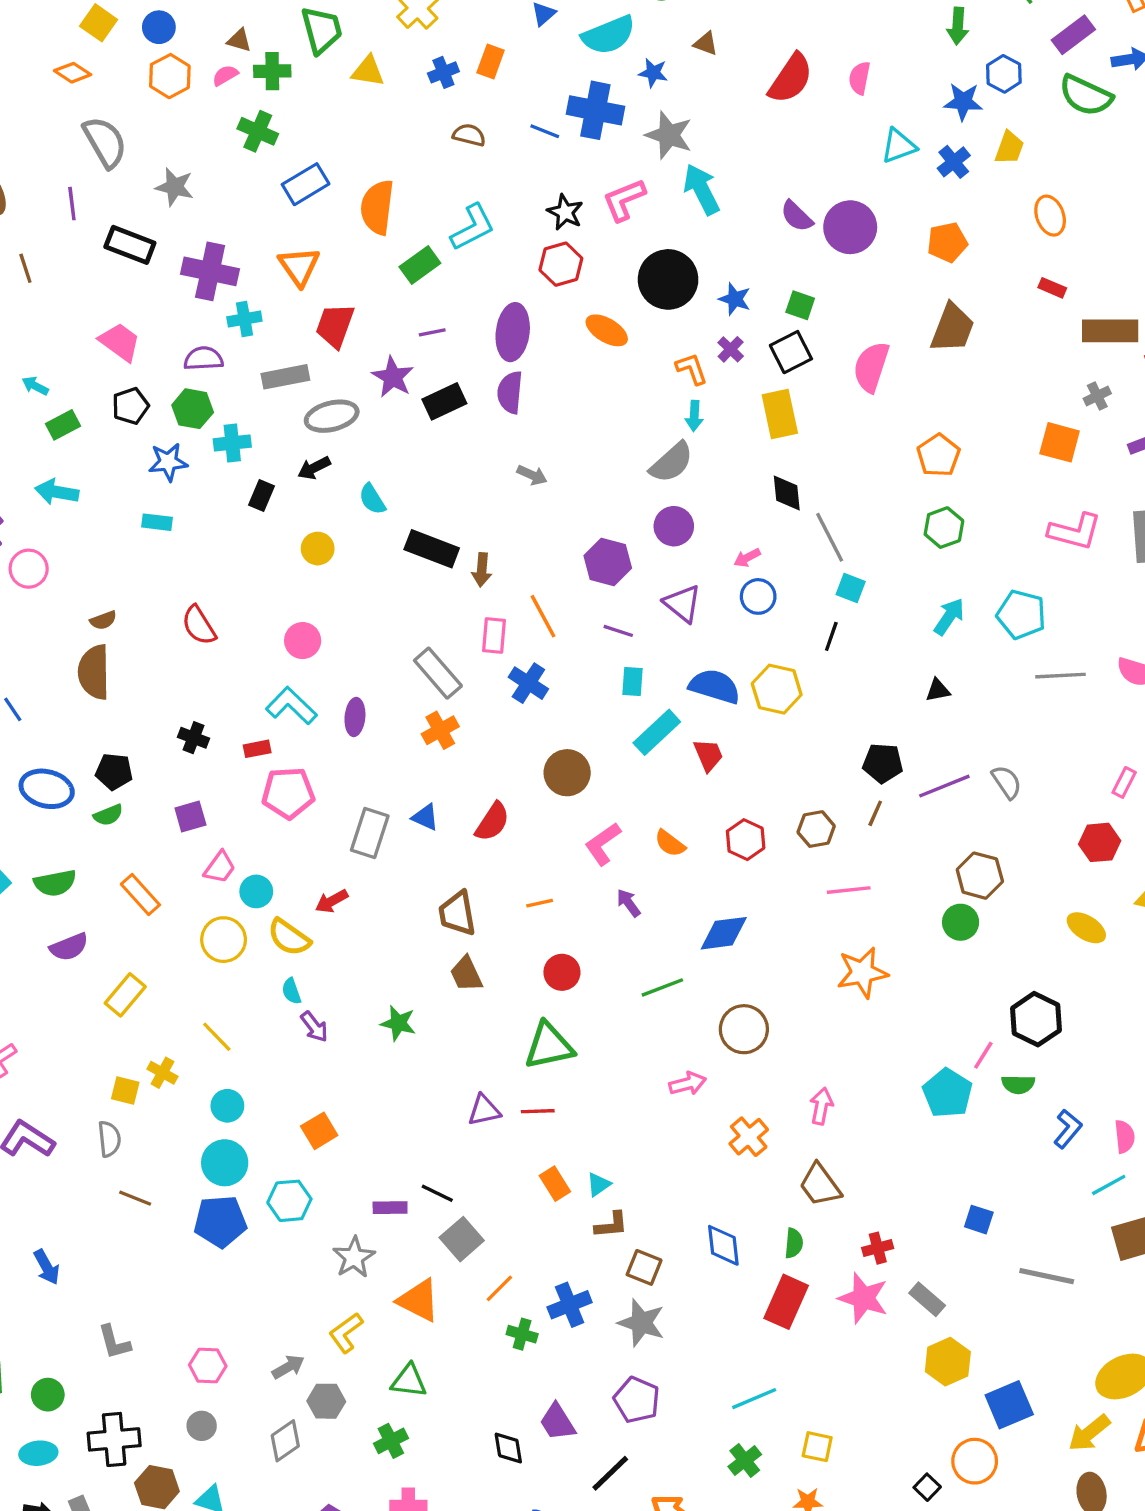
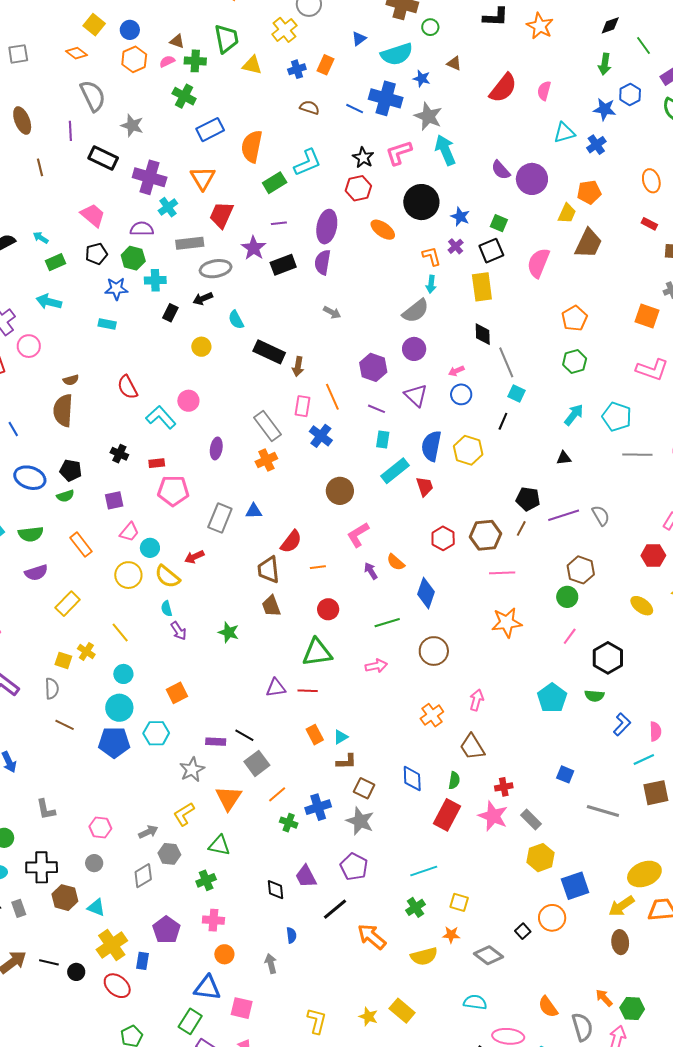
yellow trapezoid: (1009, 148) -> (567, 213), moved
cyan cross: (244, 319) -> (168, 207), turned -30
blue semicircle: (715, 686) -> (431, 446), turned -100
cyan L-shape: (291, 706) -> (161, 417), moved
blue triangle: (425, 817) -> (254, 511), turned -30
red semicircle: (492, 822) -> (291, 542), moved
brown hexagon: (816, 829) -> (485, 535), size x1.4
orange semicircle: (670, 843) -> (396, 562), moved
blue diamond: (724, 933) -> (426, 593), turned -68
pink line: (983, 1055) -> (570, 636), moved
pink arrow: (688, 1084) -> (376, 666), moved
orange triangle: (419, 1300) -> (229, 798), turned 32

